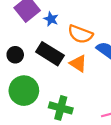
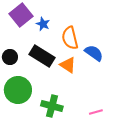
orange semicircle: (80, 34) -> (70, 38), turned 55

